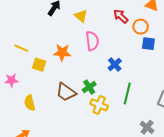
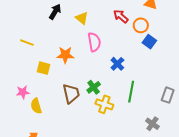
blue square: (148, 44) -> (149, 42), turned 32
yellow line: (21, 48) -> (27, 43), moved
pink star: (11, 80) -> (23, 92), moved
brown trapezoid: (66, 92) -> (71, 94), turned -135

